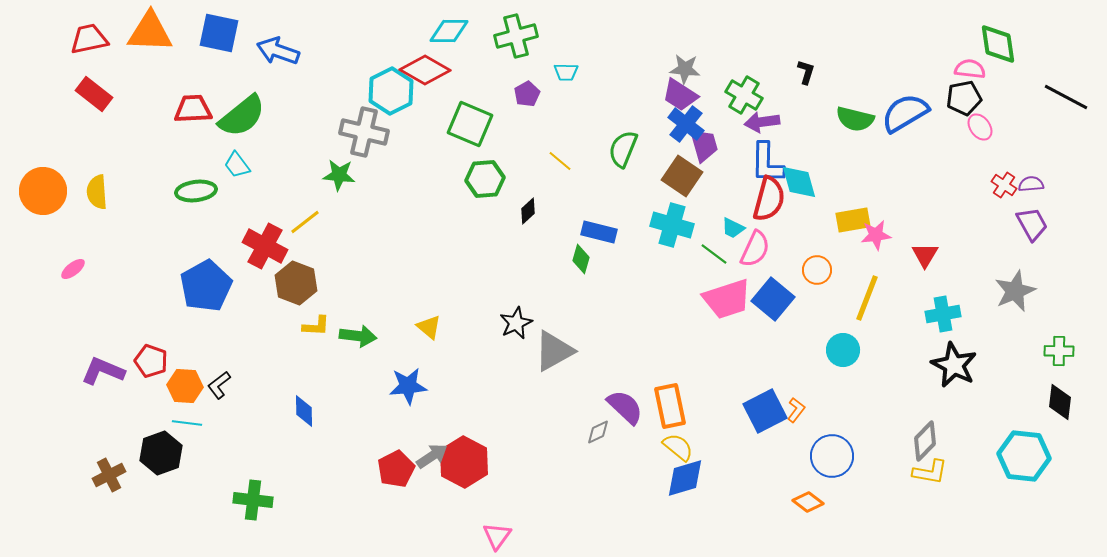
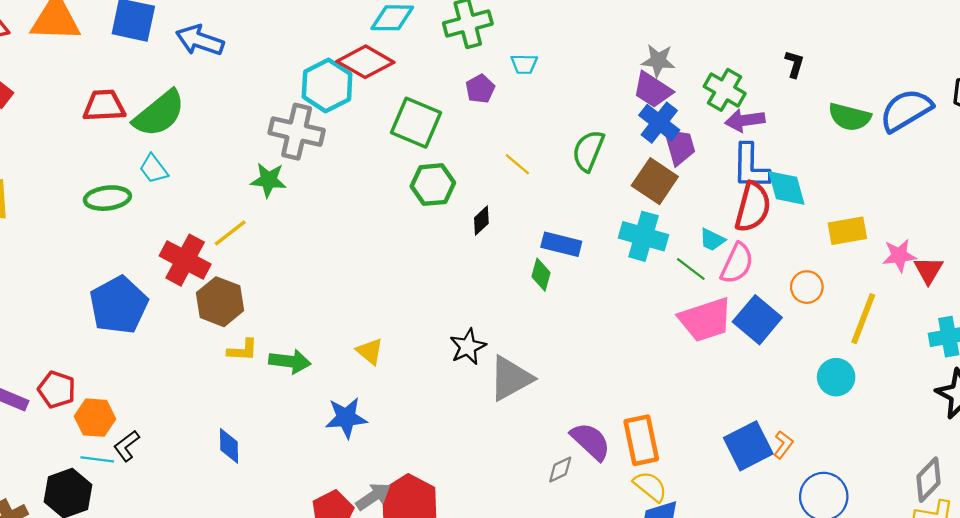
pink star: (876, 235) -> (899, 255), moved
black L-shape: (219, 385) -> (127, 446), moved

